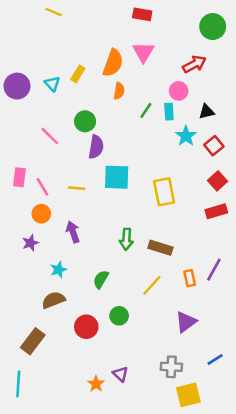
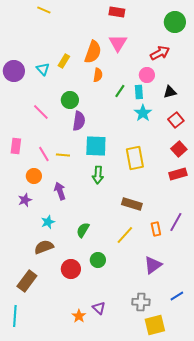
cyan star: (186, 136) -> (143, 113), moved
pink line: (43, 187) -> (44, 154), moved
green arrow: (126, 239) -> (98, 175), moved

